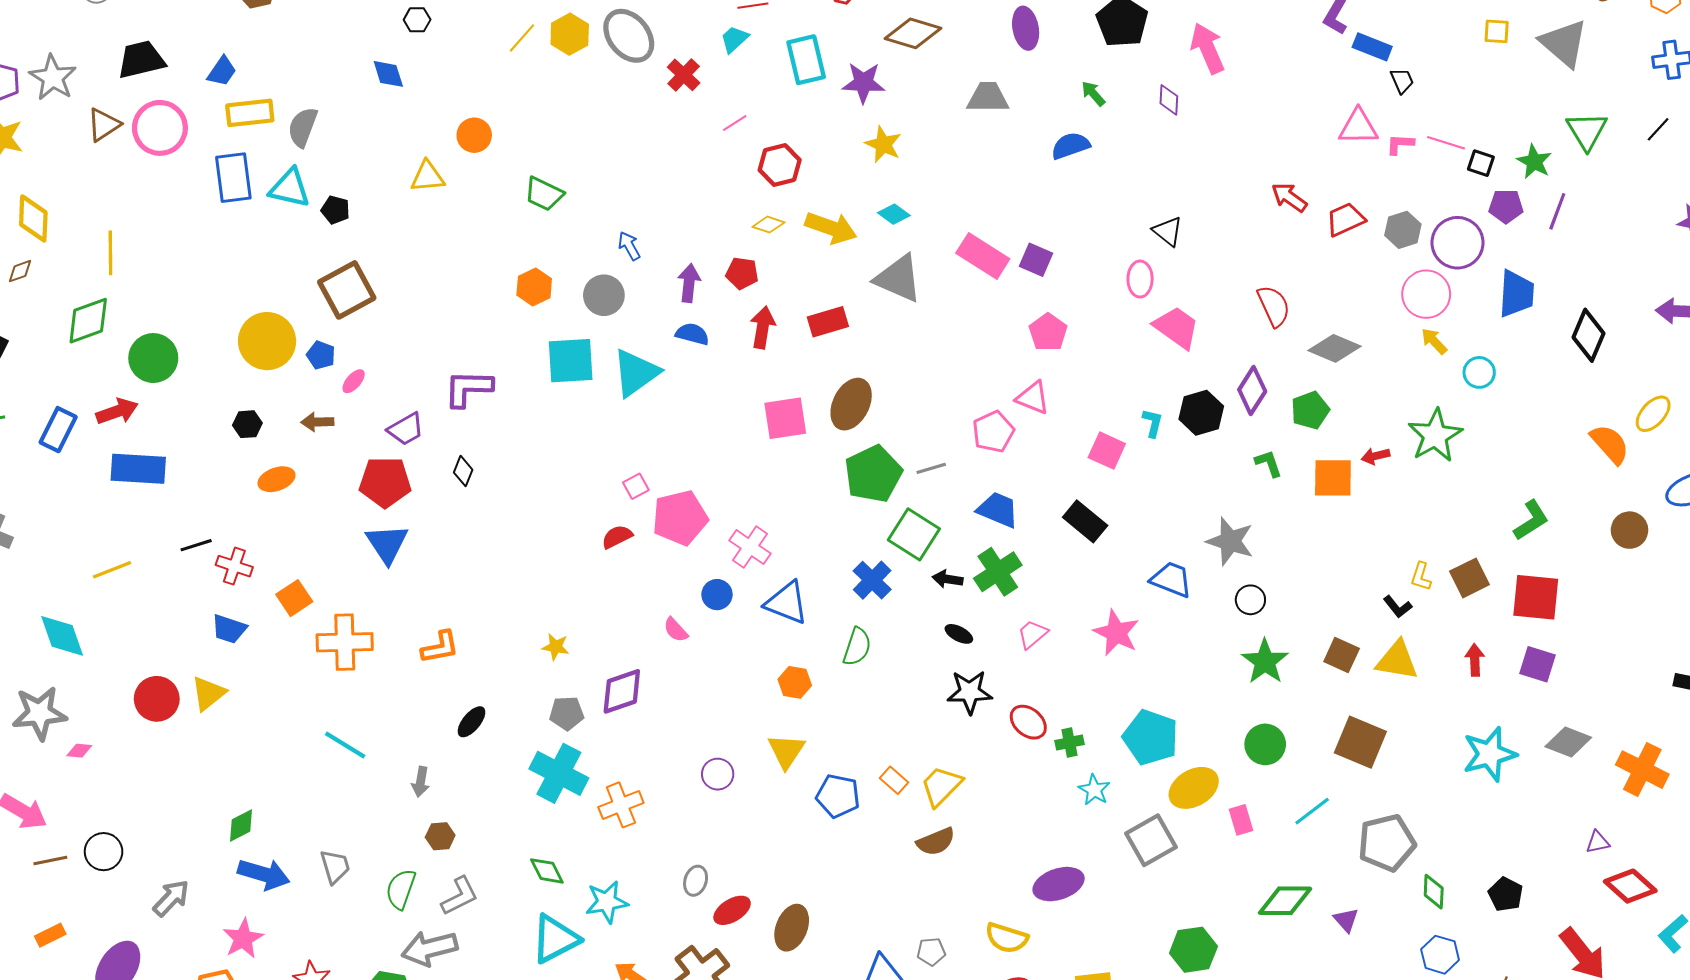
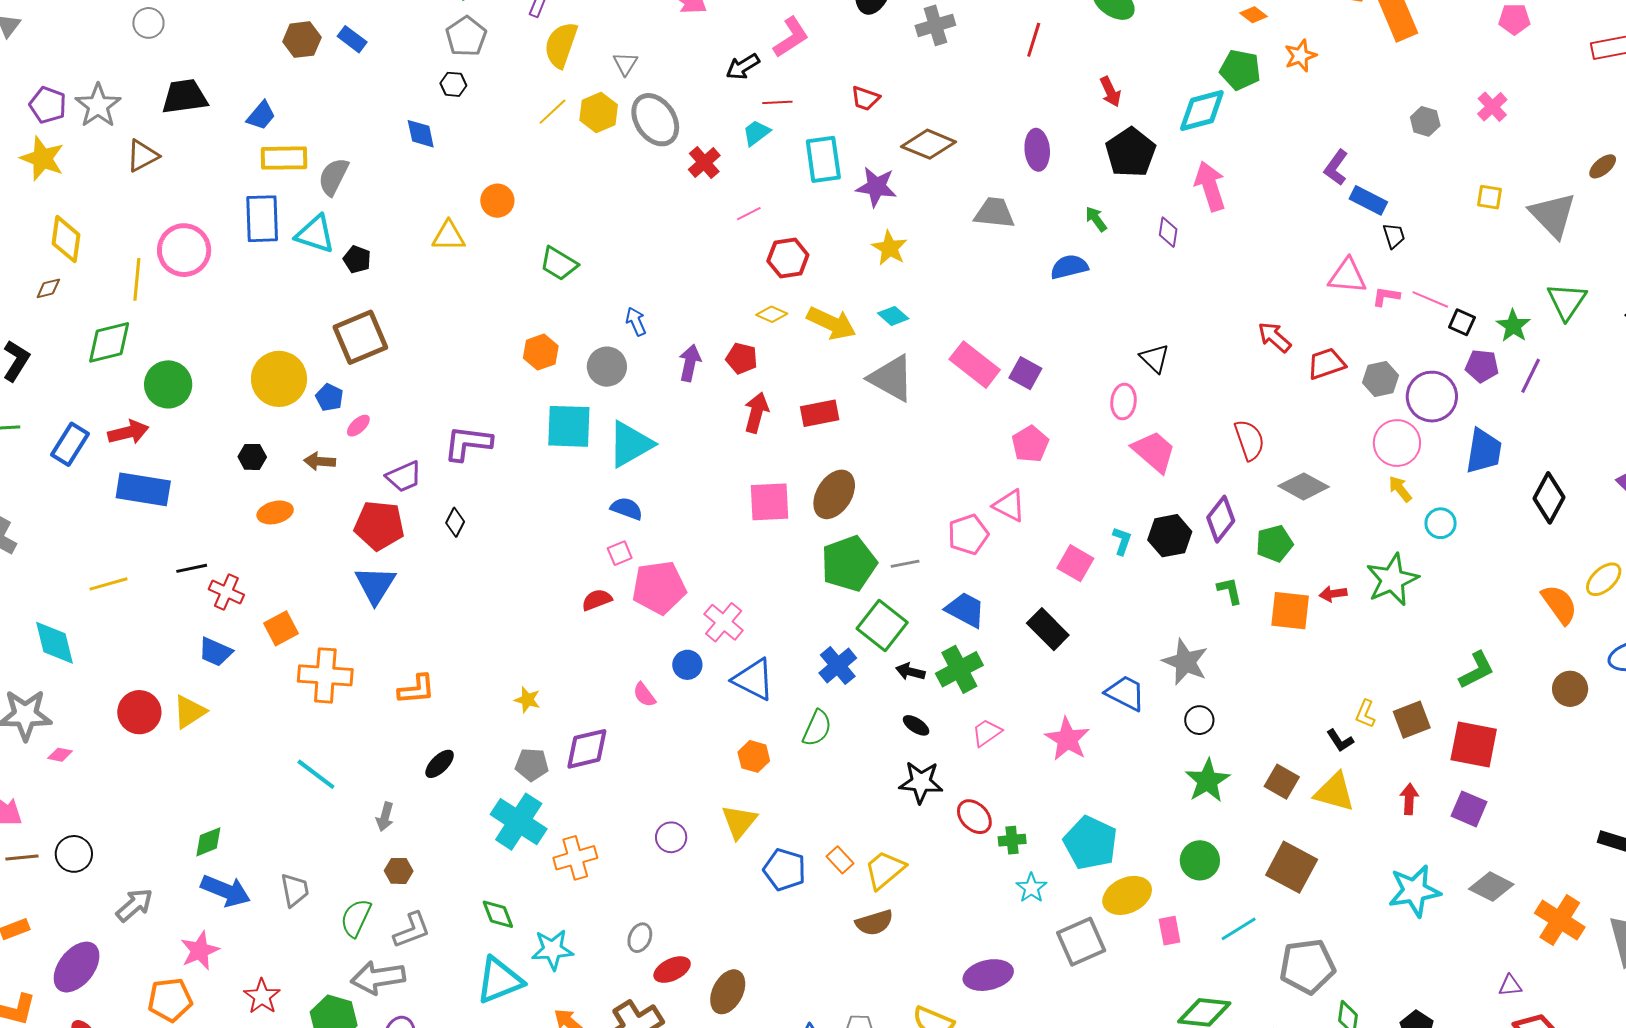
pink circle: (160, 128) -> (184, 250), moved
blue semicircle: (692, 334) -> (627, 509), moved

